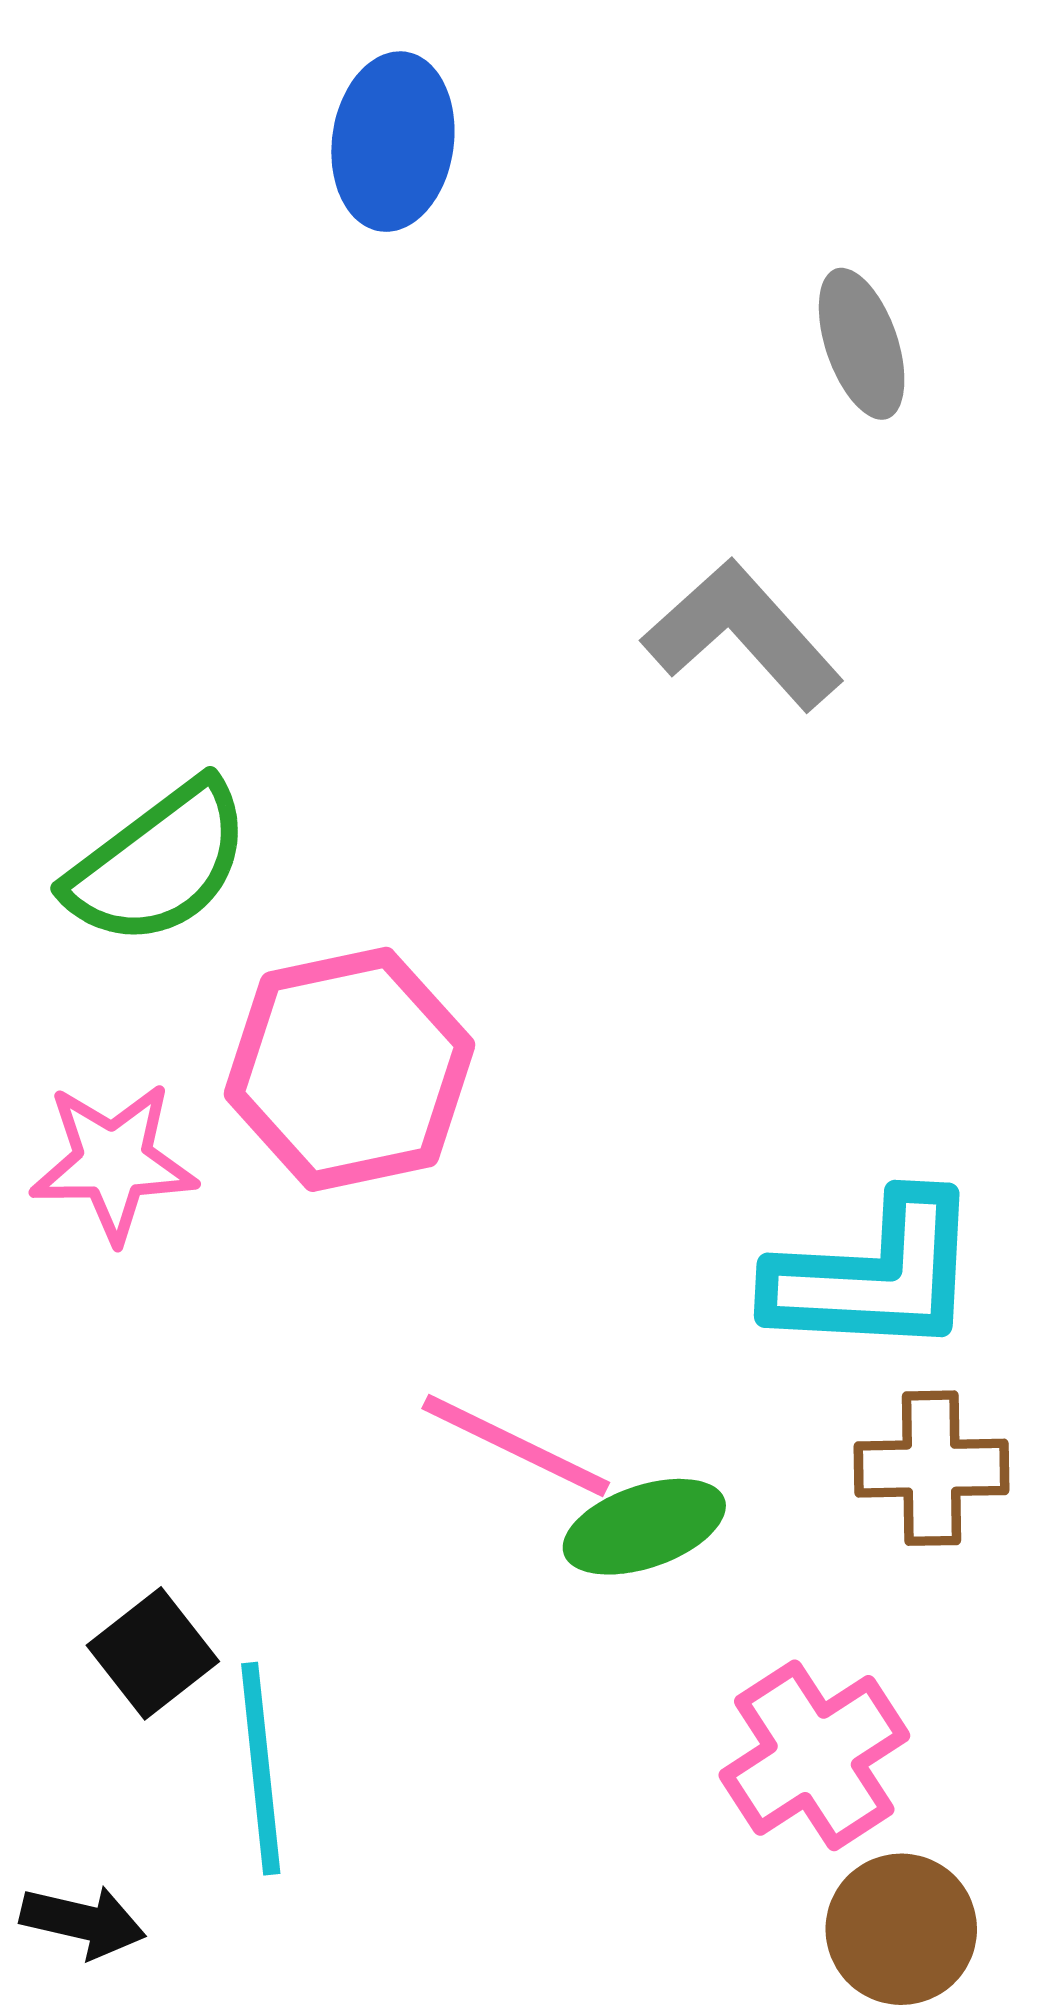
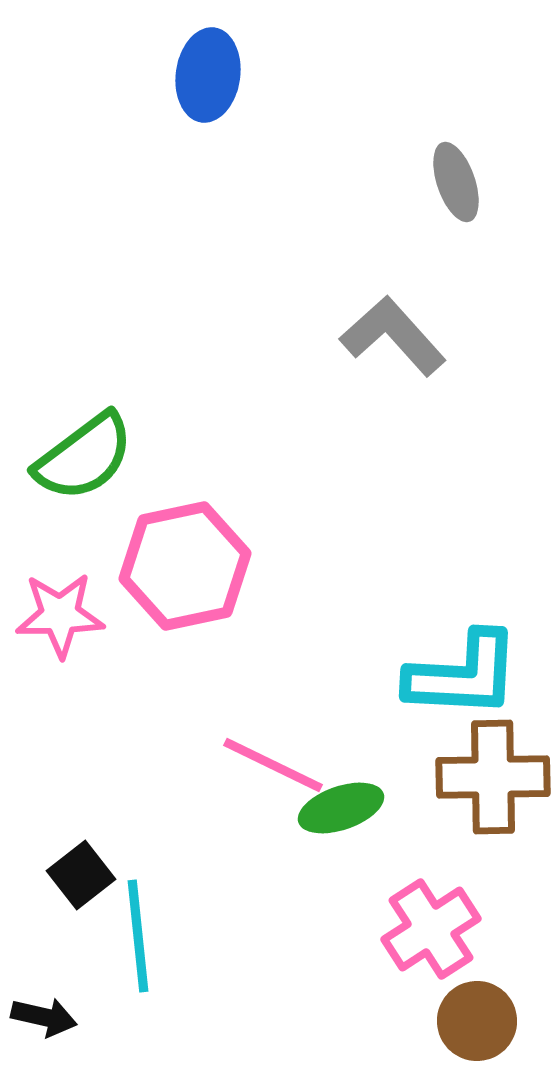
brown cross: (932, 1468) -> (493, 777), size x1.4

